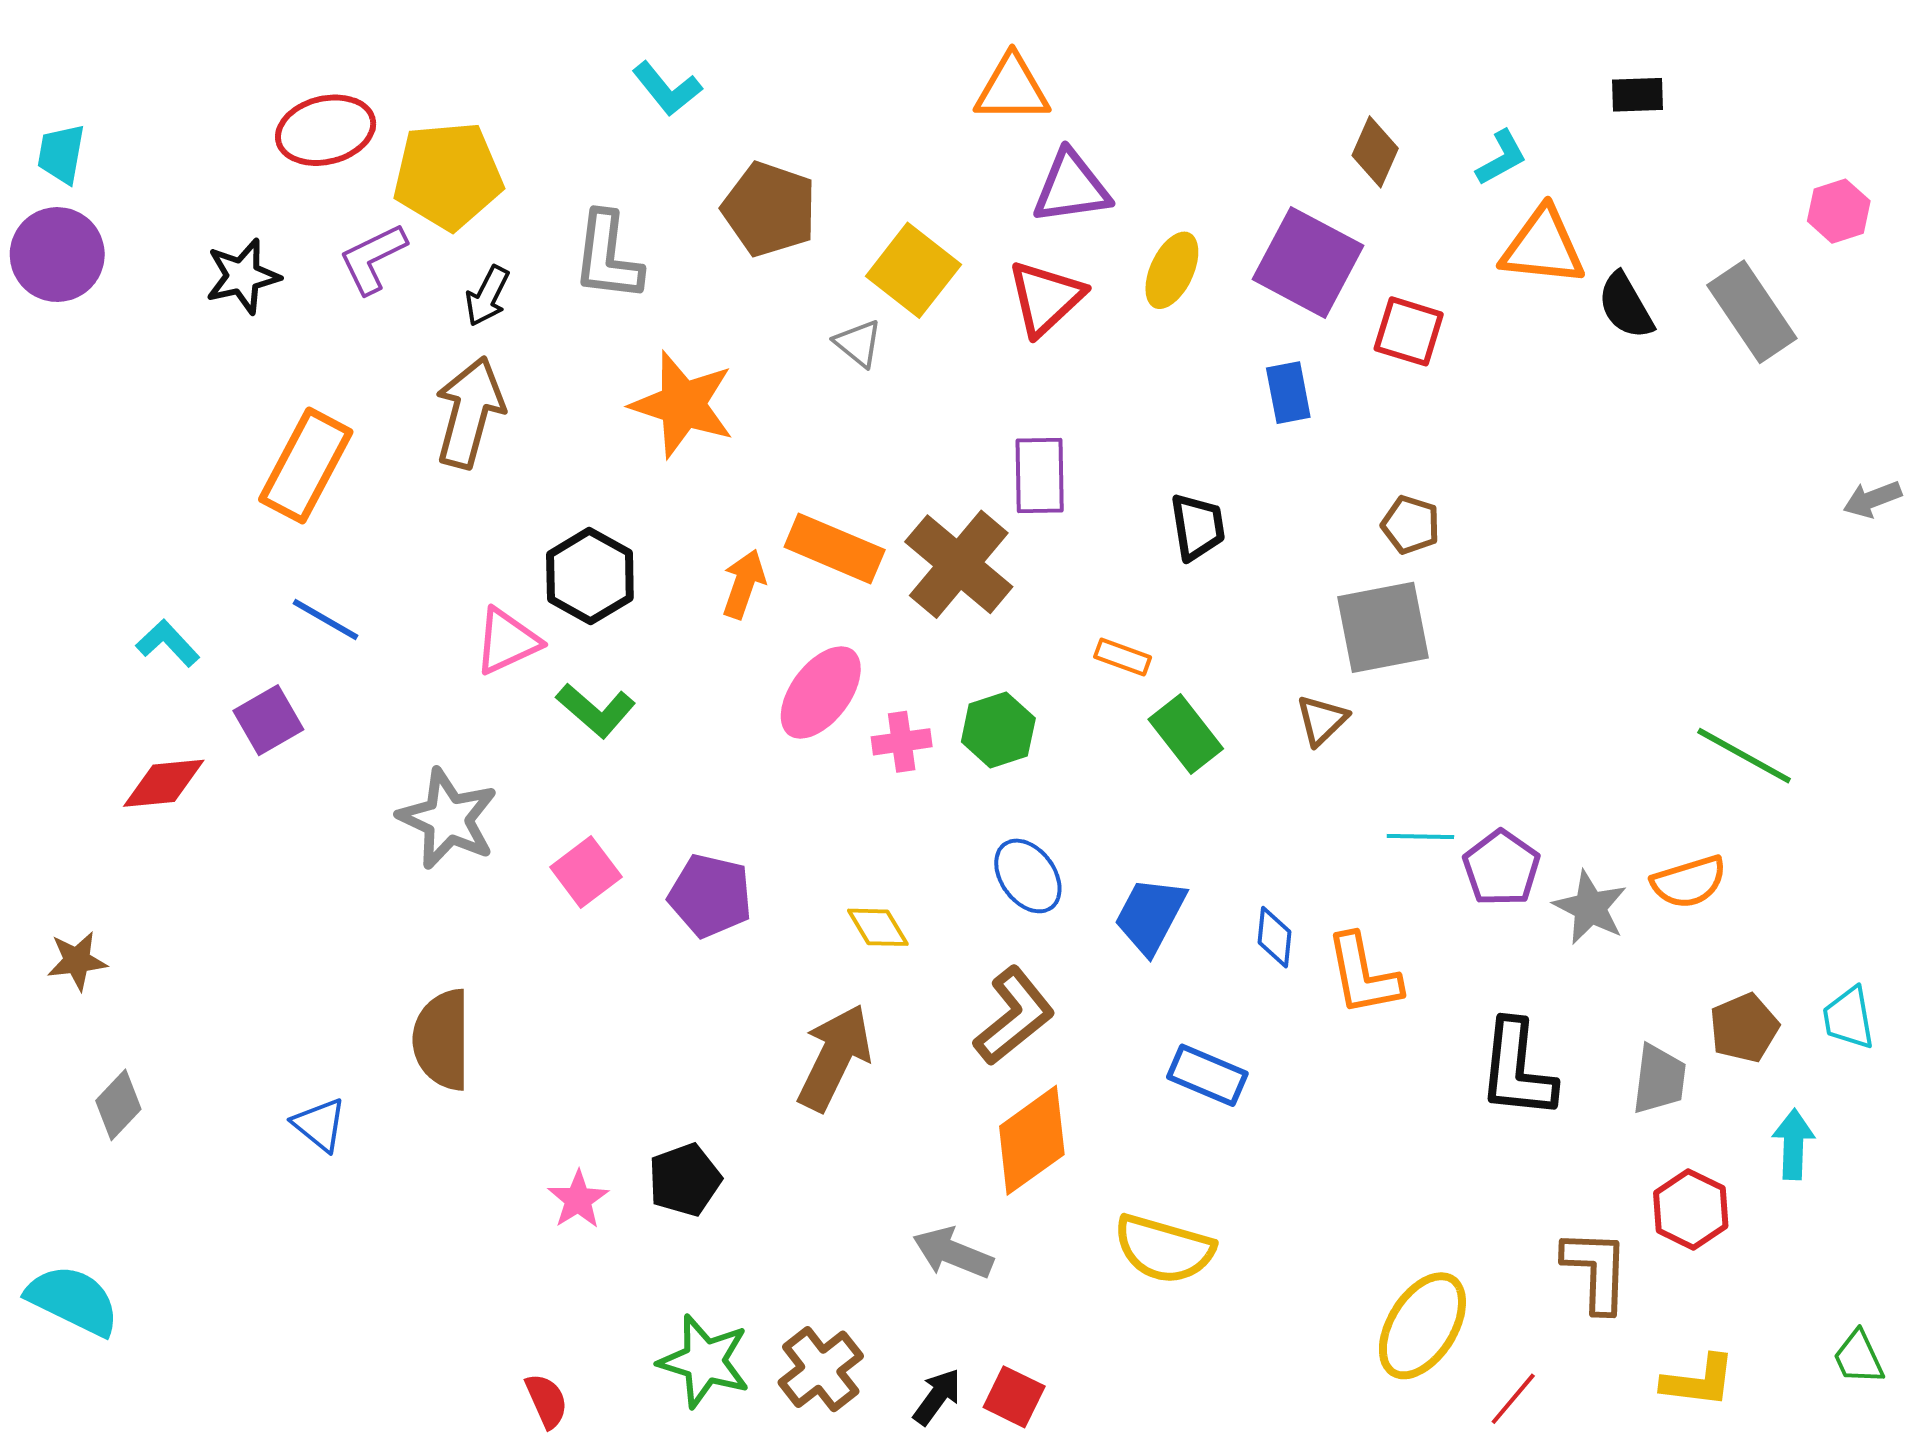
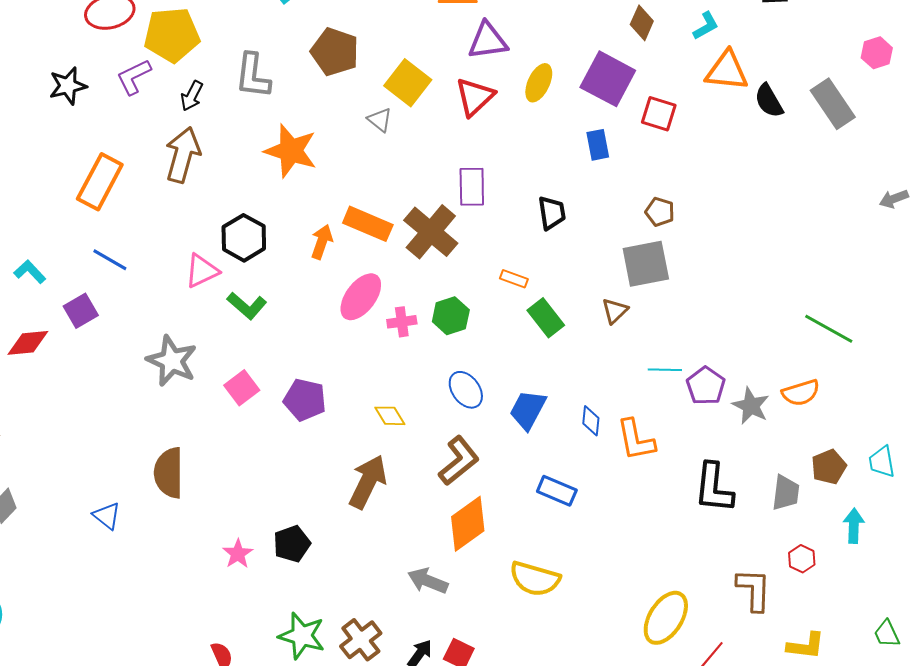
red hexagon: (1691, 1209) -> (802, 559), size x0.7

